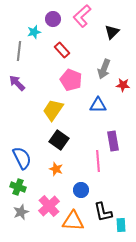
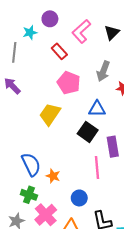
pink L-shape: (82, 16) -> (81, 31), moved
black square: (59, 140) -> (88, 132), moved
blue semicircle: (22, 158) -> (31, 164), moved
green cross: (18, 187) -> (29, 195), moved

